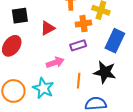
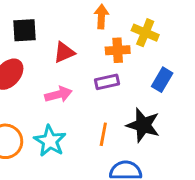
blue rectangle: (115, 41) -> (162, 80), size x0.7
pink arrow: (55, 62) -> (58, 94), moved

